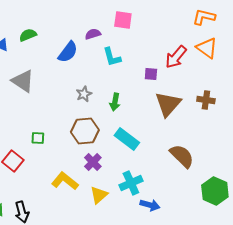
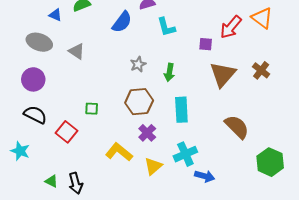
gray triangle: (23, 81) -> (77, 51), size x0.7
brown cross: (206, 100) -> (261, 70), turned 30
cyan rectangle: (127, 139) -> (181, 110), turned 50

